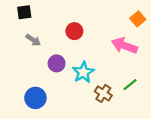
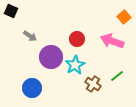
black square: (24, 12) -> (11, 11), moved, turned 32
red circle: (74, 31) -> (77, 39), moved
purple circle: (57, 63) -> (51, 57), size x1.5

